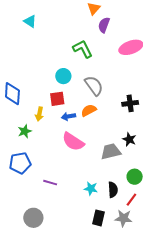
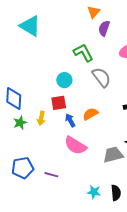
cyan triangle: (30, 21) -> (30, 26), size x1.6
gray semicircle: (94, 86) -> (102, 77), moved
blue arrow: (68, 116) -> (70, 120), turned 72
green star: (25, 131) -> (20, 123), moved
purple line: (50, 183) -> (51, 175), moved

